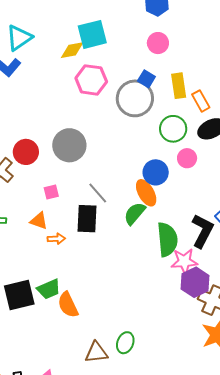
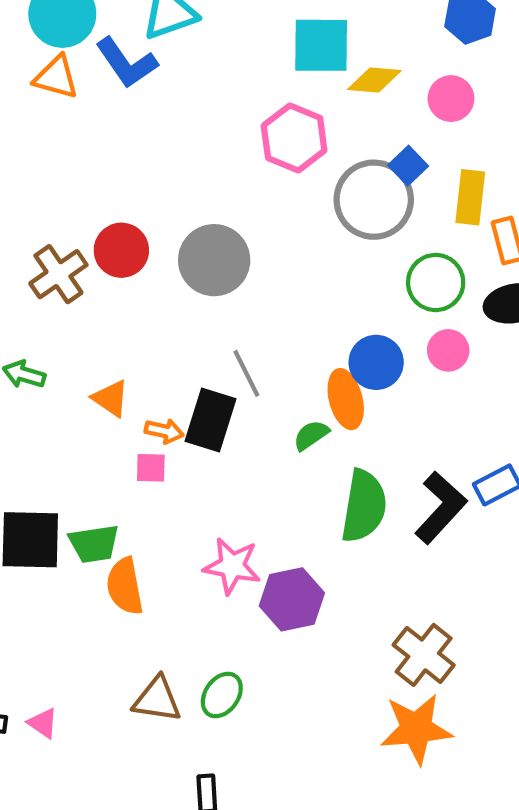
yellow diamond: (72, 50) -> (374, 80), moved
pink square: (51, 192) -> (151, 468), moved
green semicircle: (135, 213) -> (311, 435), size x0.7
orange arrow: (56, 239) -> (164, 431), moved
pink star: (184, 261) -> (232, 566), moved
purple hexagon: (195, 282) -> (292, 599), moved

